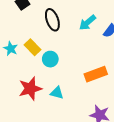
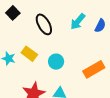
cyan circle: (50, 59) -> (56, 62), moved

